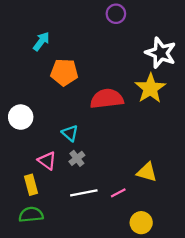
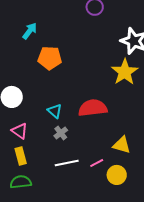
red semicircle: (107, 99) -> (93, 108), moved
pink triangle: (47, 161) -> (20, 131), moved
yellow circle: (141, 223) -> (117, 175), moved

